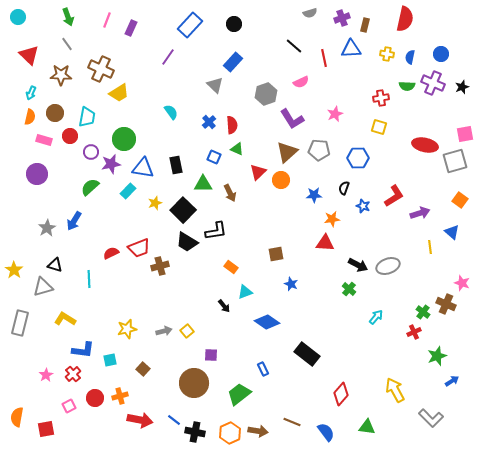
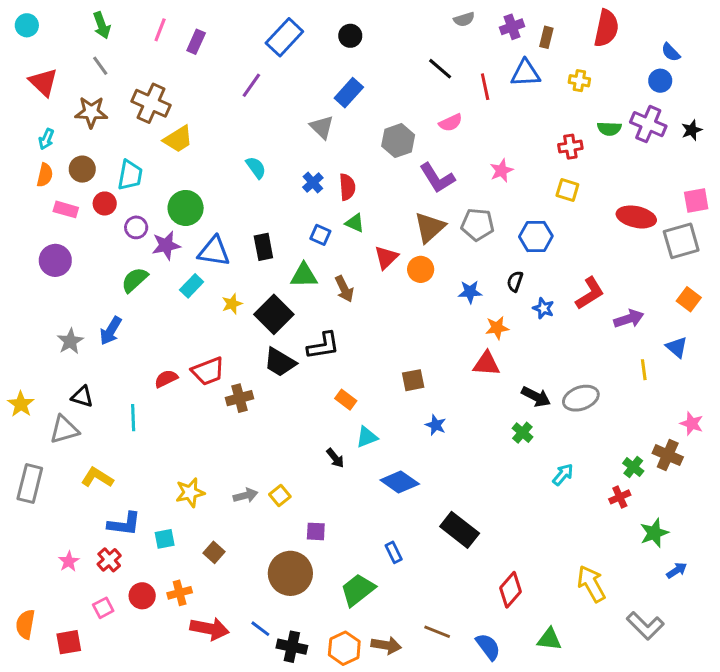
blue semicircle: (410, 57) -> (671, 52), moved, turned -56

